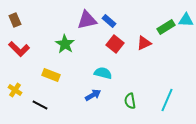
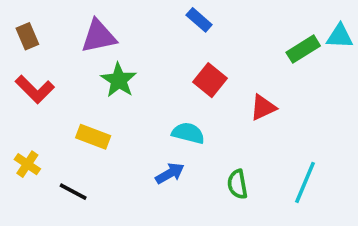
purple triangle: (87, 20) -> (99, 36), moved
blue rectangle: (109, 21) -> (199, 20), moved
red triangle: (144, 43) -> (263, 108), moved

